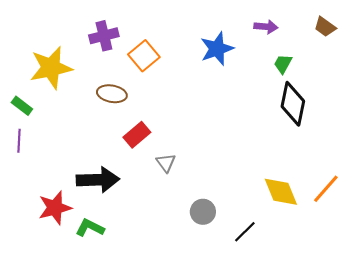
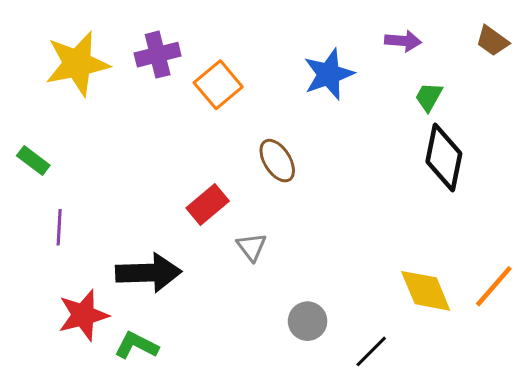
yellow star: (51, 68) -> (77, 64), moved
brown ellipse: (112, 94) -> (277, 161), moved, turned 48
purple line: (19, 141) -> (59, 227), moved

